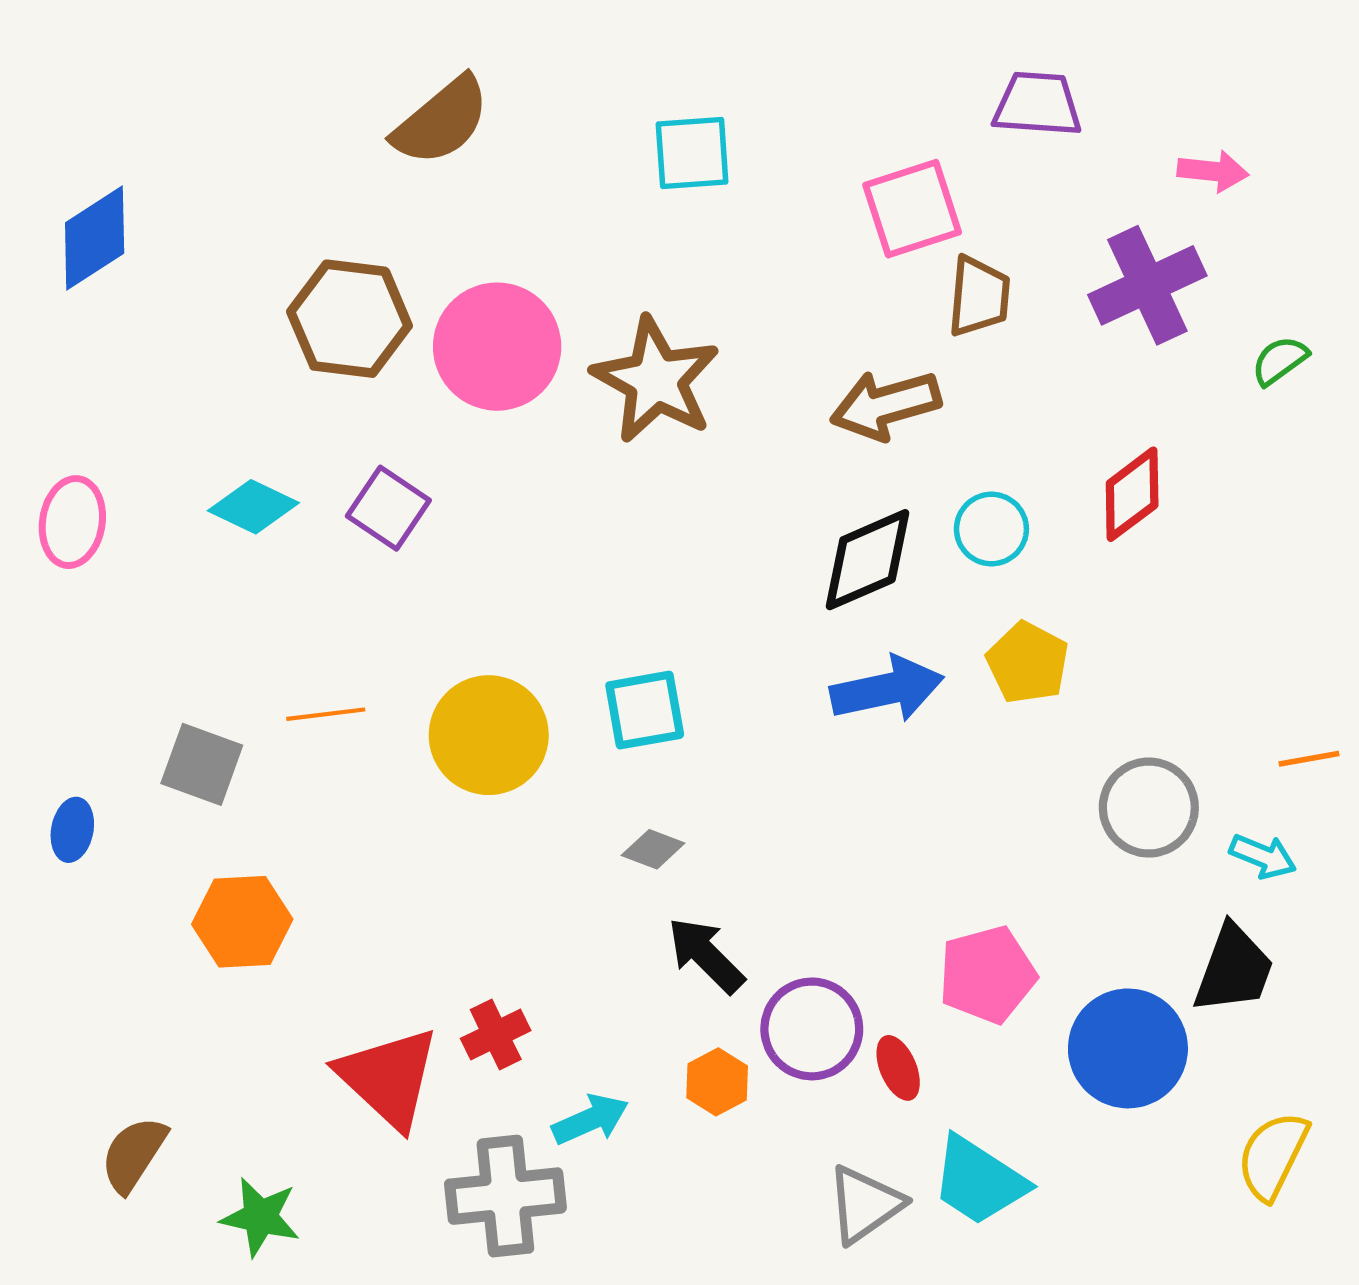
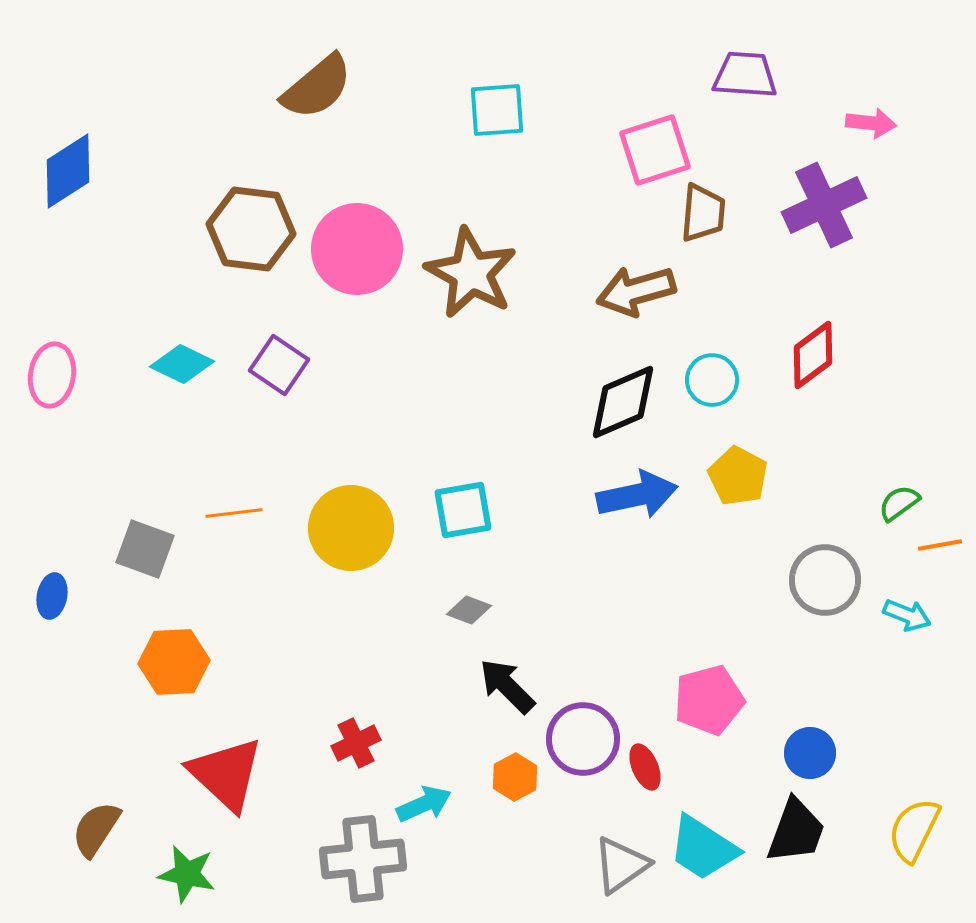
green semicircle: (1280, 360) -> (899, 503), moved
black trapezoid: (1234, 969) -> (796, 831), moved
blue circle: (1128, 1048) -> (810, 753), size x0.6
red triangle: (388, 1078) -> (226, 774), moved

